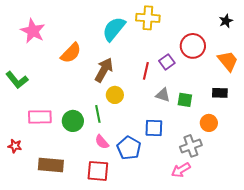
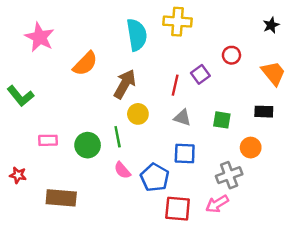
cyan semicircle: (114, 29) -> (137, 35), turned 132
red circle: (193, 46) -> (231, 55), size x0.6
gray triangle: (163, 95) -> (182, 118), moved
pink rectangle: (40, 117) -> (48, 140), size x0.7
red square: (98, 171) -> (178, 209), moved

